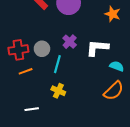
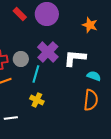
purple cross: (70, 42) -> (48, 52), size x1.5
orange semicircle: (114, 91) -> (91, 100), turned -40

